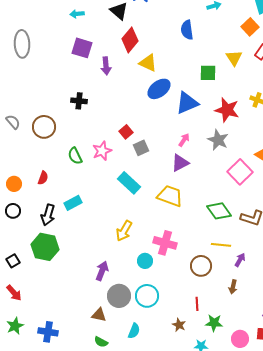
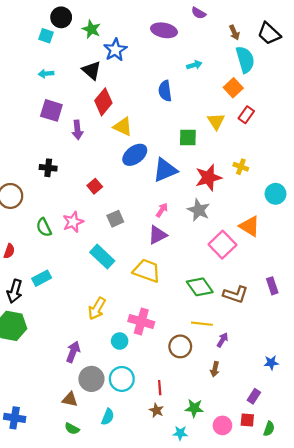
red star: (227, 110) -> (208, 178), turned -30
red square: (126, 132) -> (95, 186), moved
red line: (197, 304) -> (160, 388), moved

